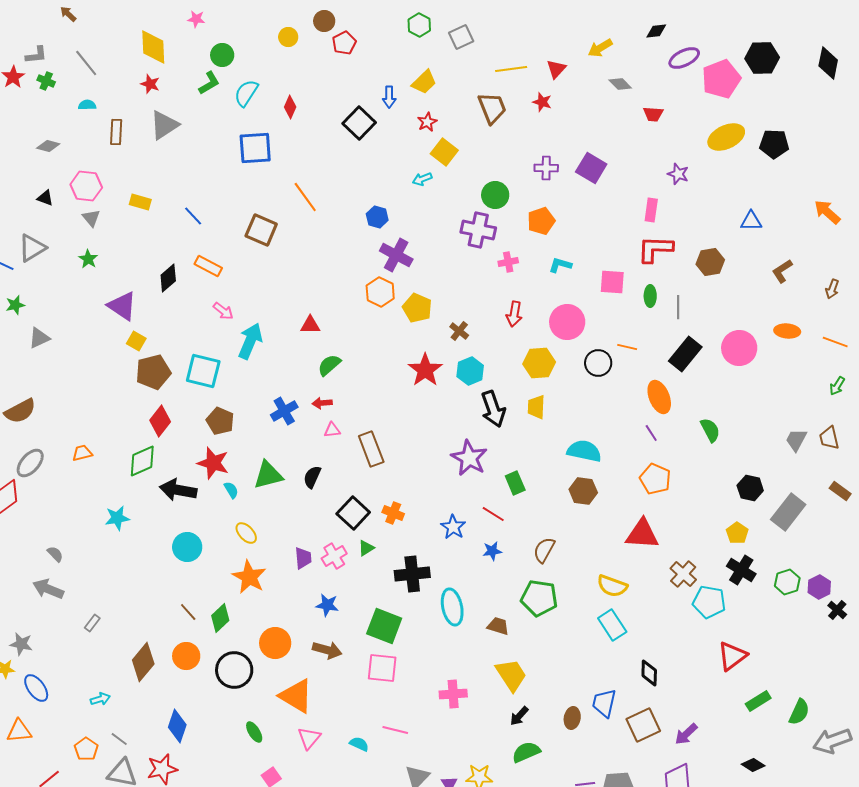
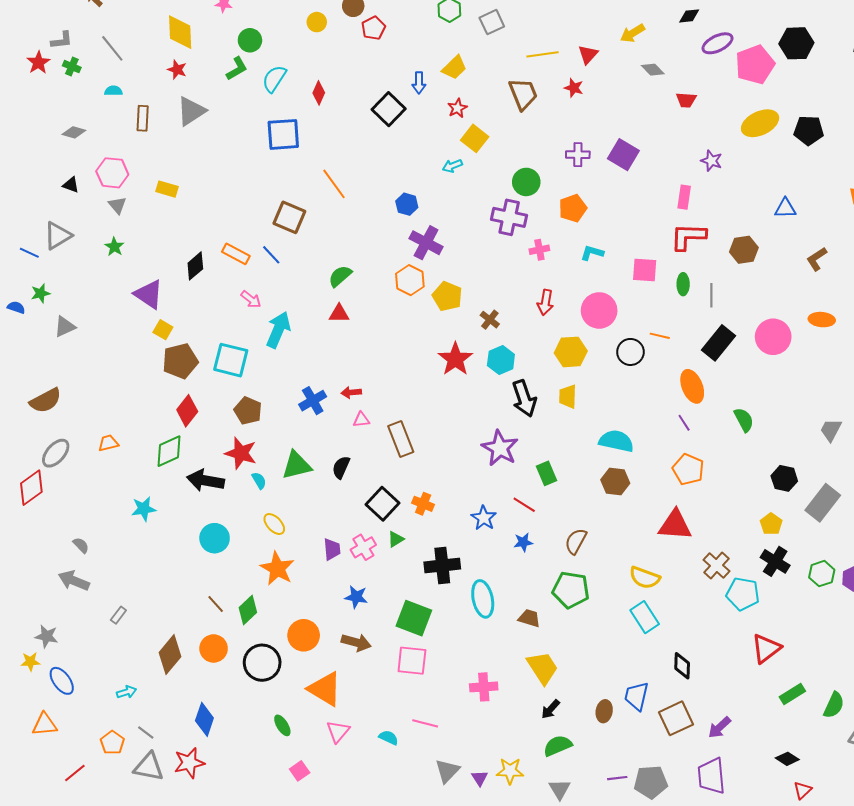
blue line: (193, 216) -> (271, 255), moved
green semicircle: (329, 365) -> (340, 276), moved

